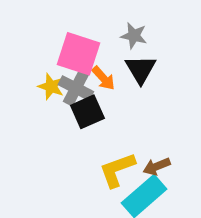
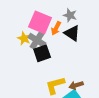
black triangle: (141, 69) -> (72, 33), turned -30
orange arrow: (103, 78) -> (56, 28), moved, turned 64

